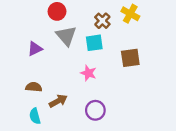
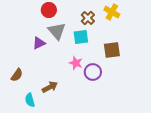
purple triangle: (35, 49) -> (39, 43), moved
brown semicircle: (34, 87) -> (17, 75), moved, turned 120
purple circle: (95, 110) -> (93, 72), moved

